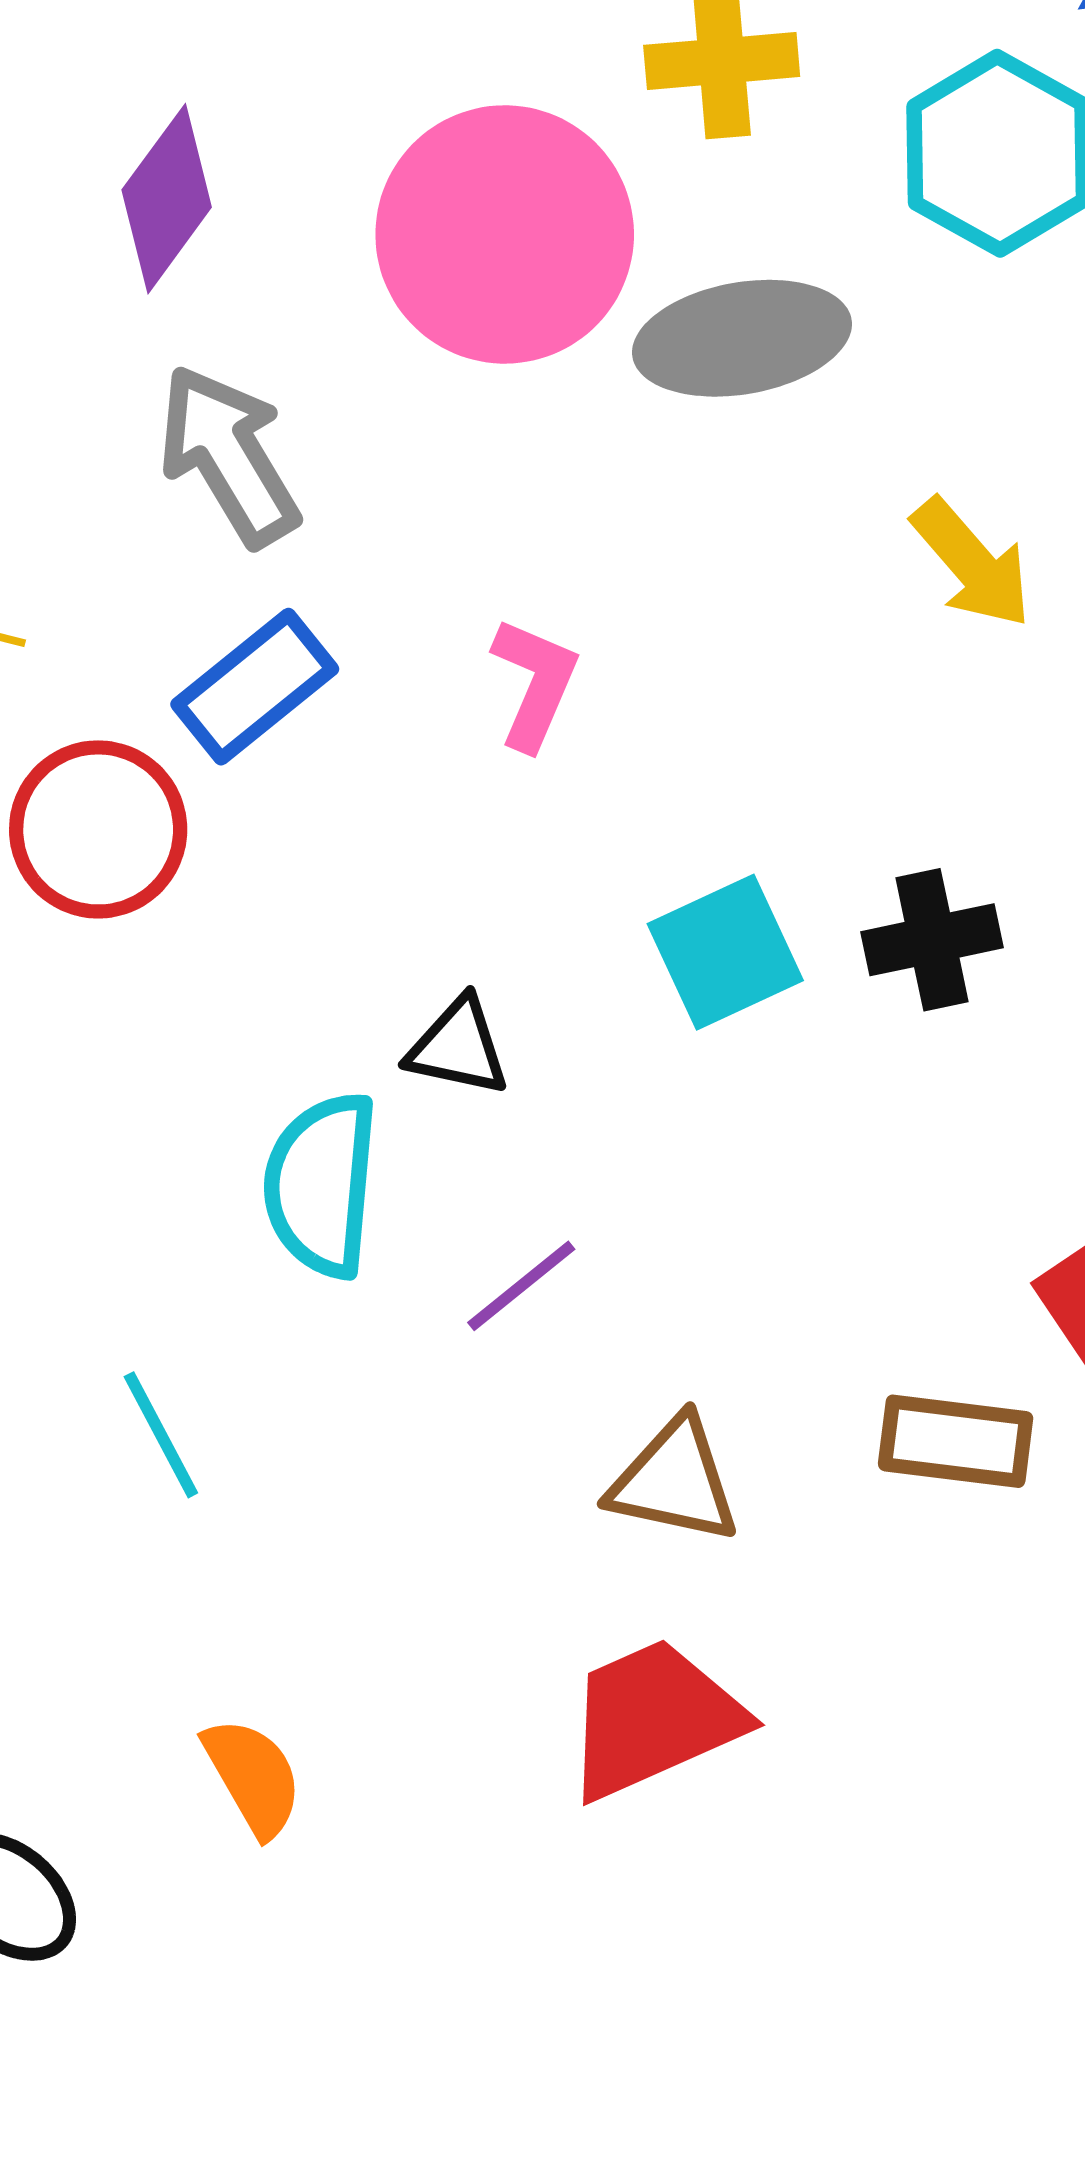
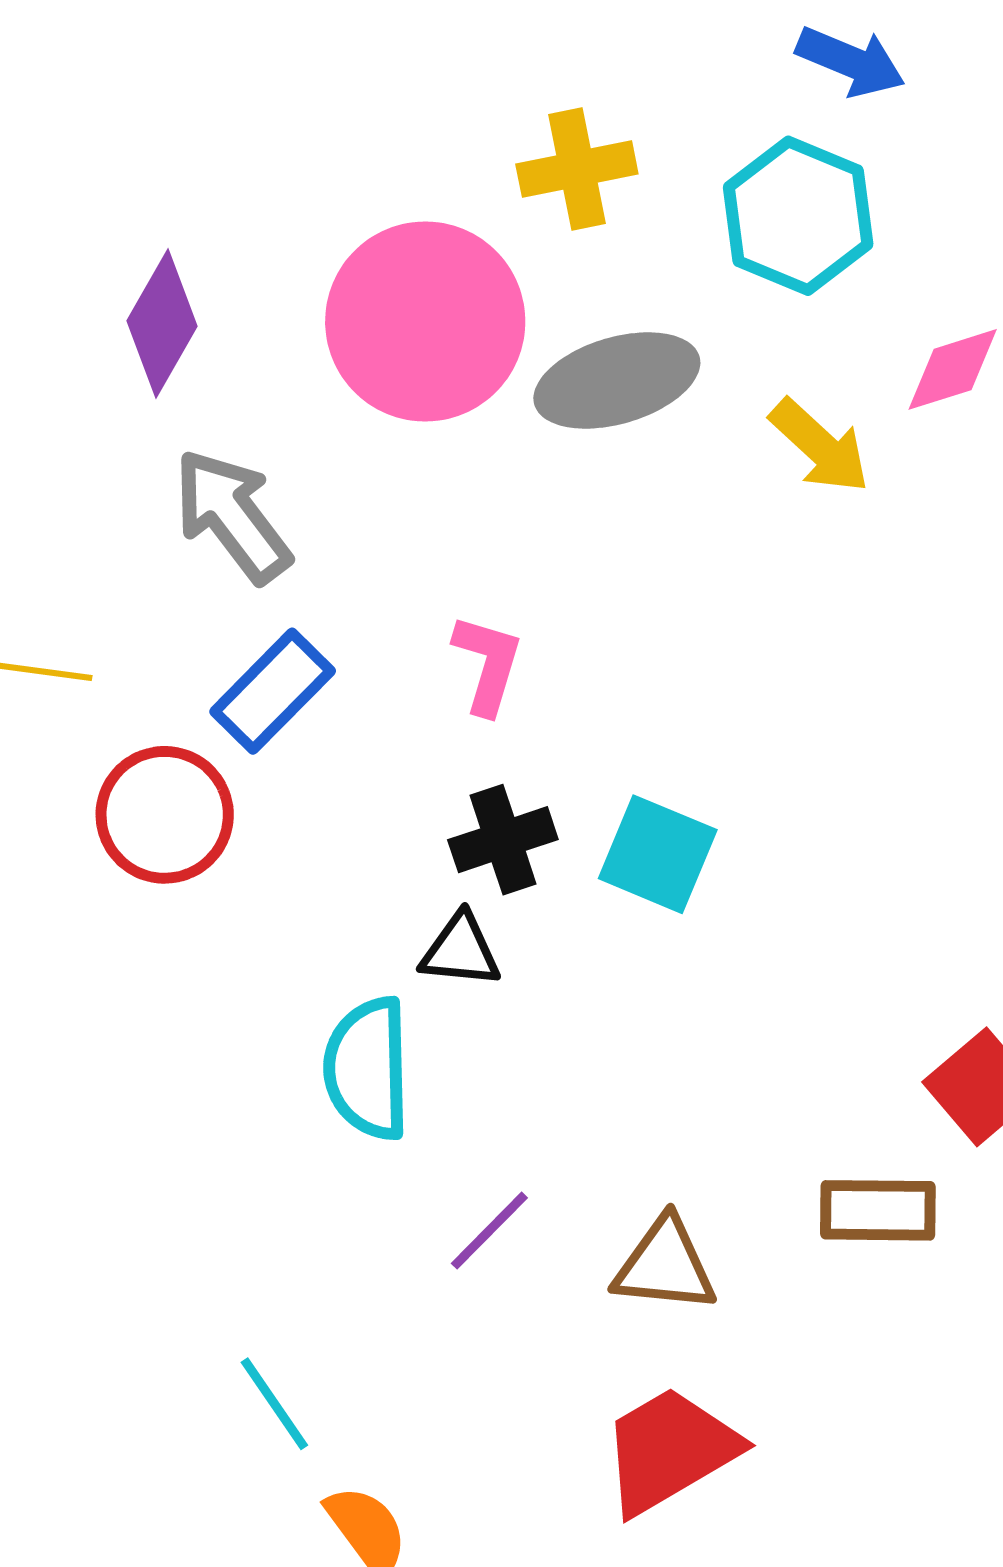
yellow arrow: (972, 563) -> (820, 446), moved
black cross: (932, 940) -> (503, 840), moved
cyan square: (725, 952) -> (658, 854), turned -36
purple line: (521, 1286) -> (489, 1231), moved
cyan line: (161, 1435) -> (274, 1404), moved

